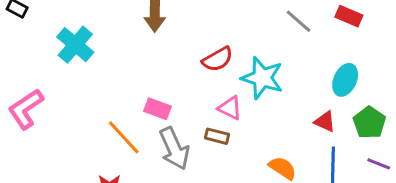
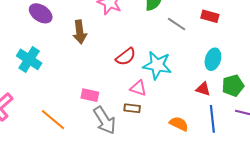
green pentagon: (369, 123) -> (233, 86), turned 30
orange line: (124, 137) -> (53, 120), moved

